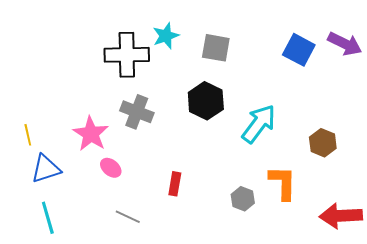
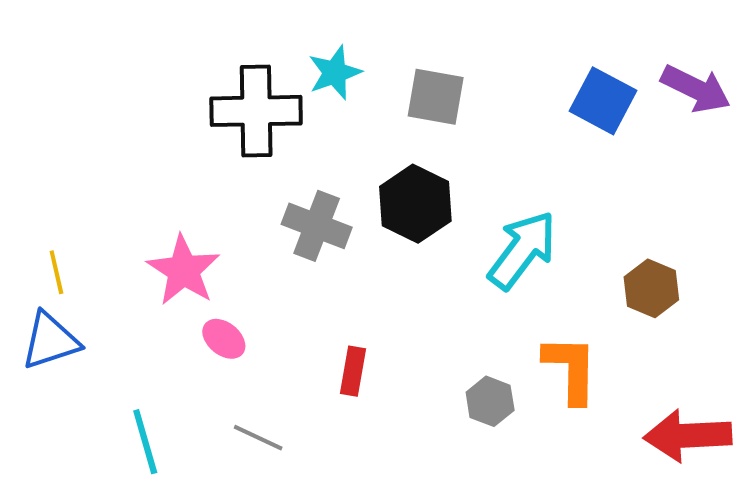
gray cross: (137, 112) -> (317, 226), moved
blue triangle: (46, 169) -> (50, 341), moved
cyan line: (48, 218) -> (145, 442), moved

